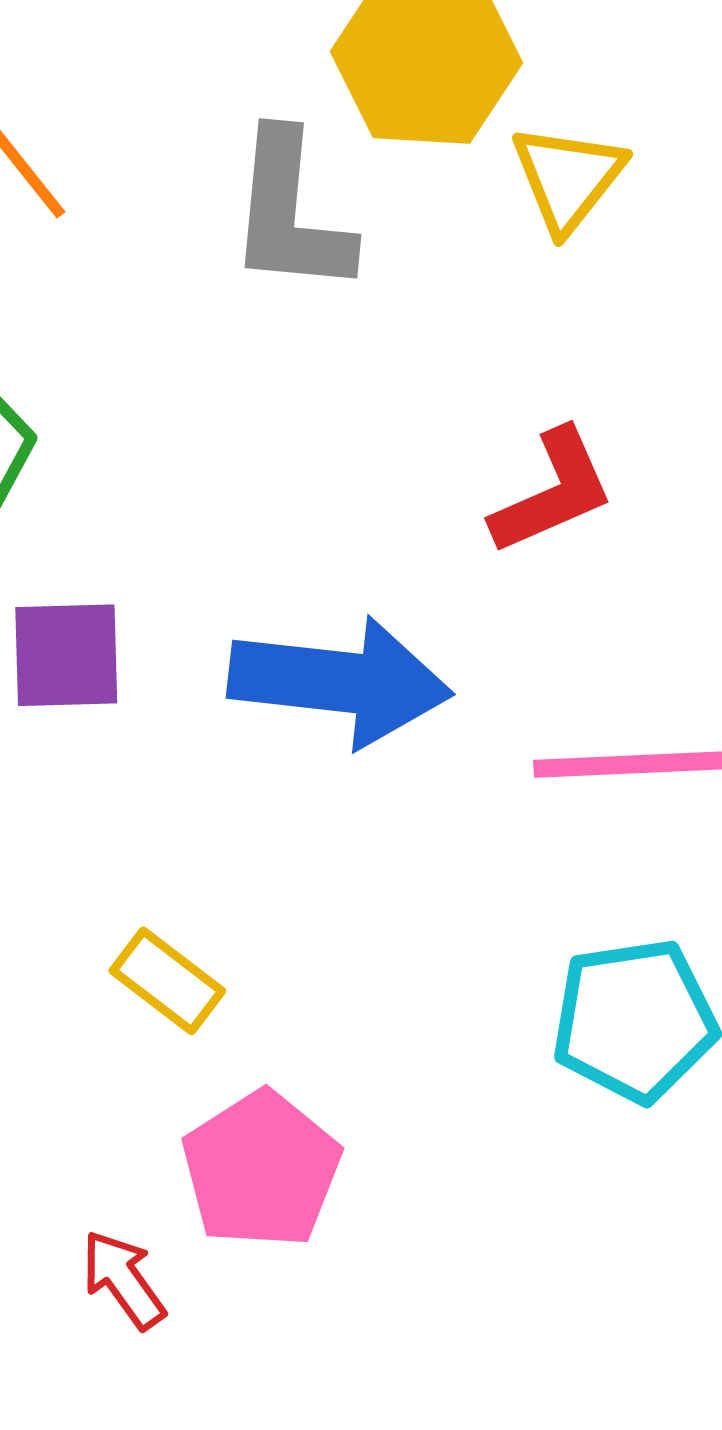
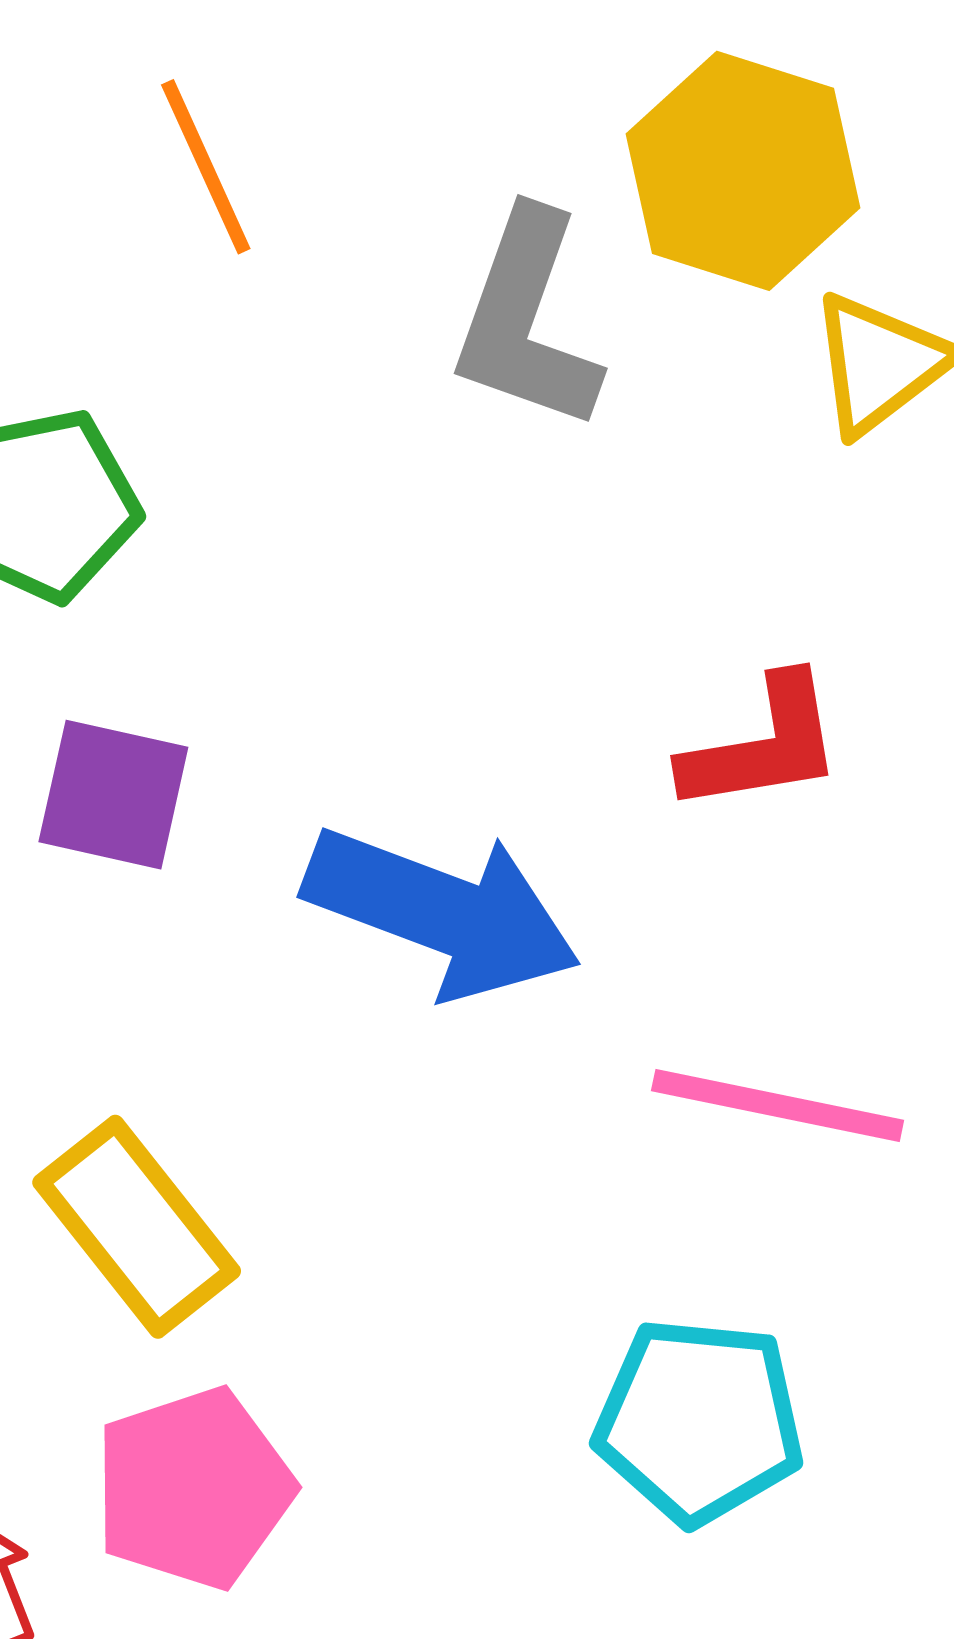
yellow rectangle: (167, 981) -> (137, 1227), size x1.5

